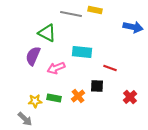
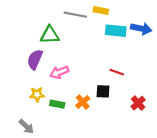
green triangle: (47, 33) -> (50, 35), turned -30
cyan rectangle: (82, 52) -> (116, 31), moved
yellow star: (35, 101) -> (37, 95), moved

